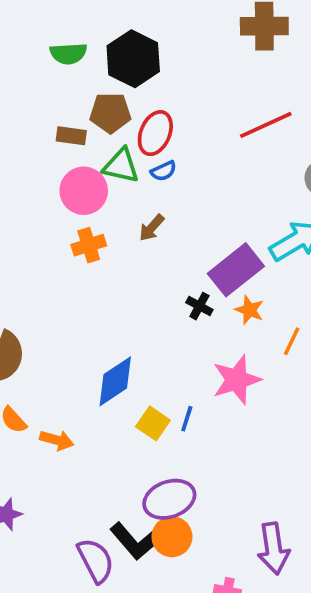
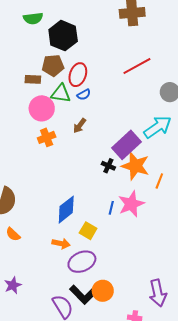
green semicircle: (68, 54) -> (33, 18), moved
orange star: (249, 310) -> (135, 166), size x1.8
blue line: (187, 419) -> (111, 208), moved
orange arrow: (57, 440) -> (61, 244), moved
purple ellipse: (169, 499) -> (82, 262), moved

